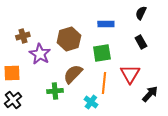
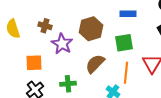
brown cross: (23, 36) -> (45, 26), turned 32
green cross: (55, 91) -> (68, 84), moved

